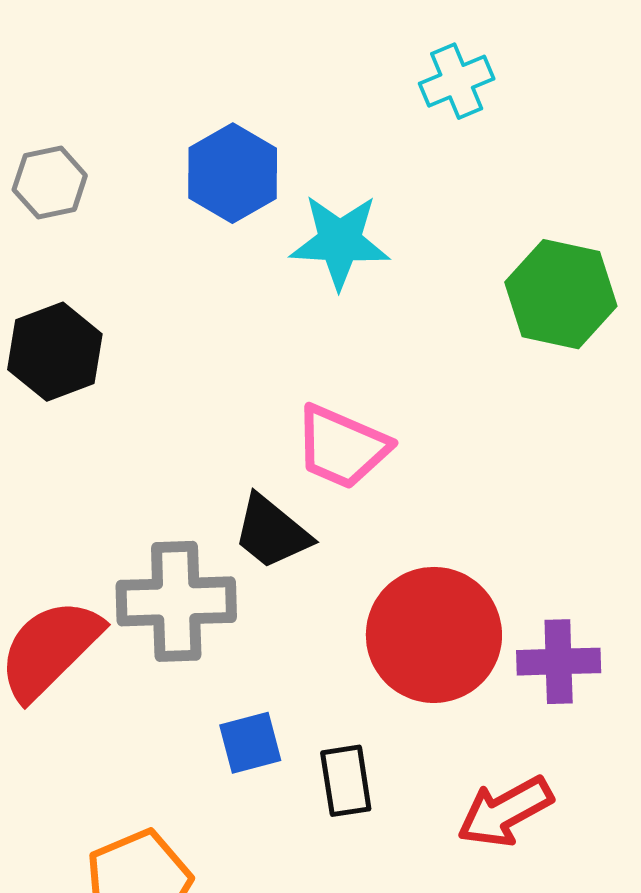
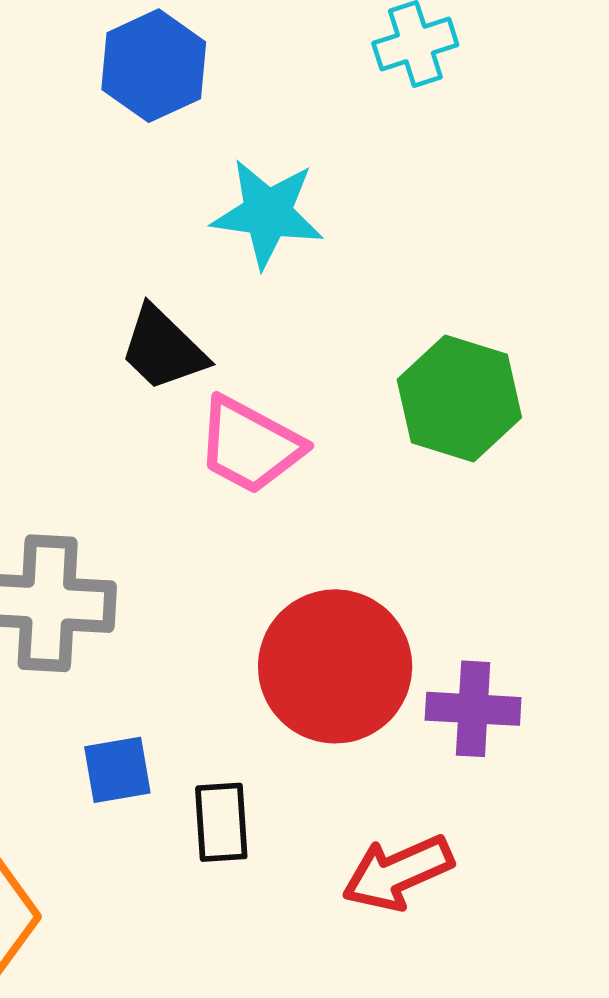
blue hexagon: (233, 173) -> (154, 66), moved
green hexagon: (561, 294) -> (459, 399), moved
black trapezoid: (272, 532) -> (163, 349), moved

